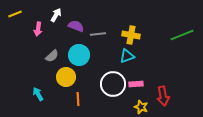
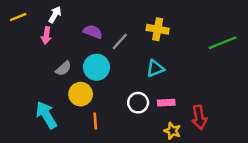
white arrow: (56, 15) -> (55, 15), moved
gray line: (98, 34) -> (120, 42), turned -42
yellow cross: (131, 35) -> (158, 29), moved
white circle: (113, 84) -> (138, 103), size x0.7
cyan arrow: (38, 94) -> (46, 115), size x1.6

